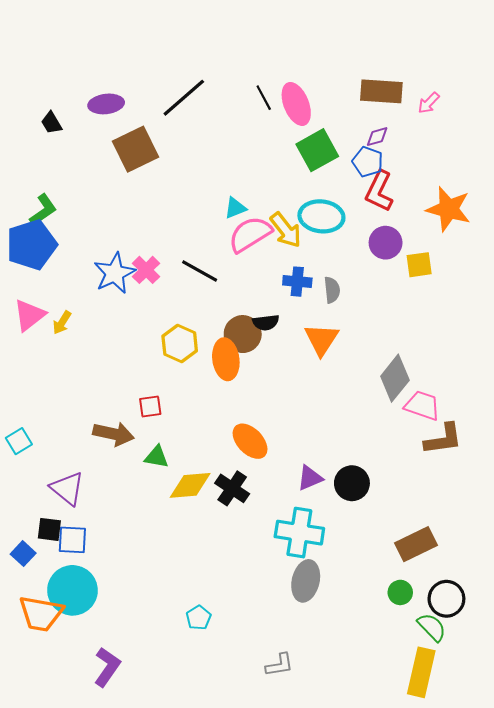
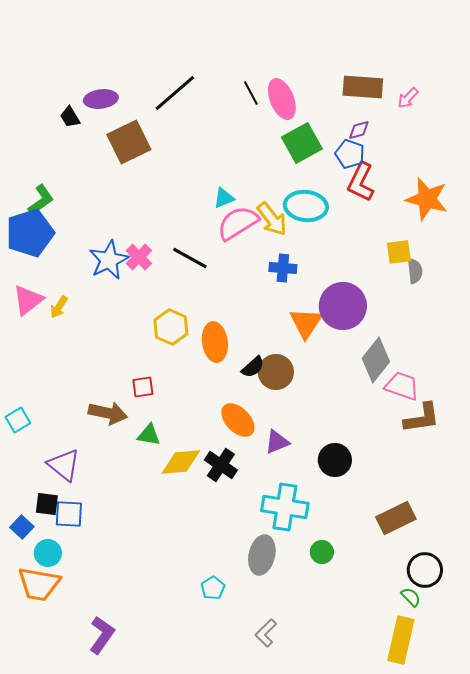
black trapezoid: (51, 123) -> (70, 117), moved
purple circle: (386, 243) -> (343, 306), moved, size x1.5
gray semicircle: (332, 290) -> (415, 271), moved
black semicircle: (266, 322) -> (253, 367), moved, turned -35
brown circle: (243, 334) -> (276, 372), moved
purple triangle: (310, 478) -> (277, 442), moved
gray ellipse: (306, 581) -> (262, 555), moved
cyan circle: (72, 590) -> (48, 553), moved, size x0.6
green circle: (400, 592) -> (322, 552), moved
cyan pentagon: (199, 618) -> (213, 588), moved
green semicircle: (432, 627) -> (411, 597), size x0.7
gray L-shape: (279, 665) -> (266, 633), turned 144

